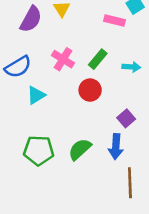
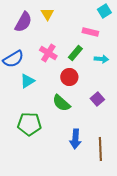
pink rectangle: (115, 21) -> (90, 32), moved
blue arrow: (116, 147) -> (75, 139), moved
green semicircle: (80, 149) -> (61, 103), moved, turned -96

